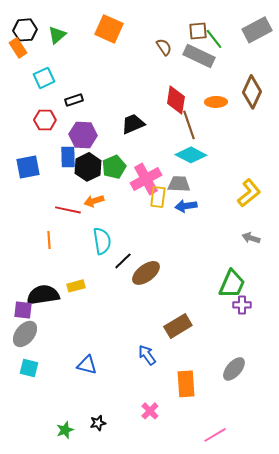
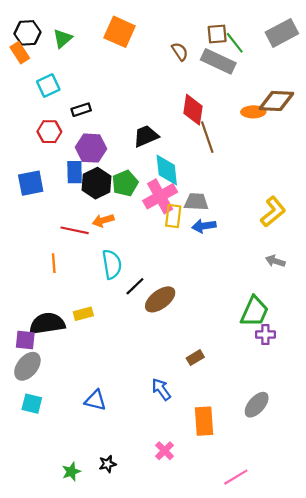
brown diamond: (252, 92) -> (276, 101), turned 68
orange ellipse: (216, 102) -> (253, 112), moved
cyan diamond: (191, 155) -> (167, 170), moved, turned 56
brown rectangle: (178, 326) -> (195, 358), size x0.6

